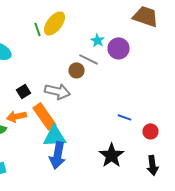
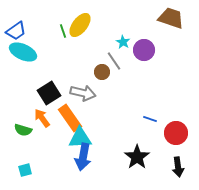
gray line: (88, 59) -> (114, 61), turned 30
black square: (24, 91) -> (49, 93), size x1.6
orange arrow: (16, 116) -> (42, 118), turned 66
red circle: (150, 131) -> (176, 133), size x1.5

